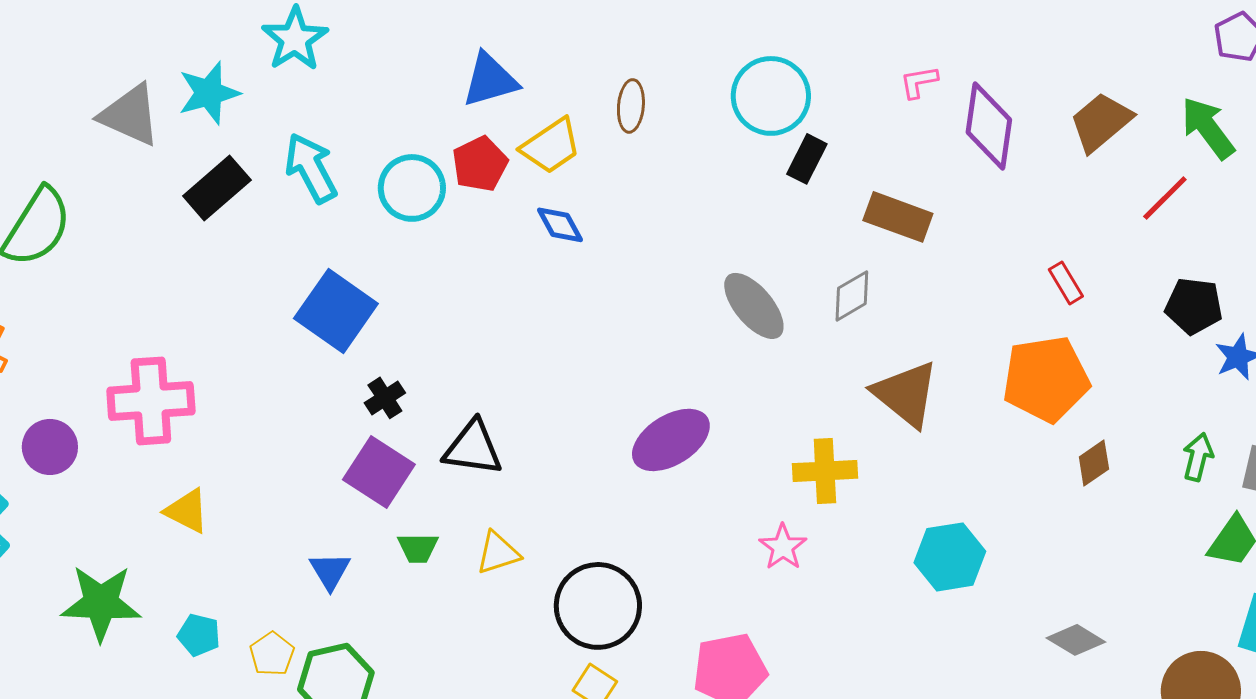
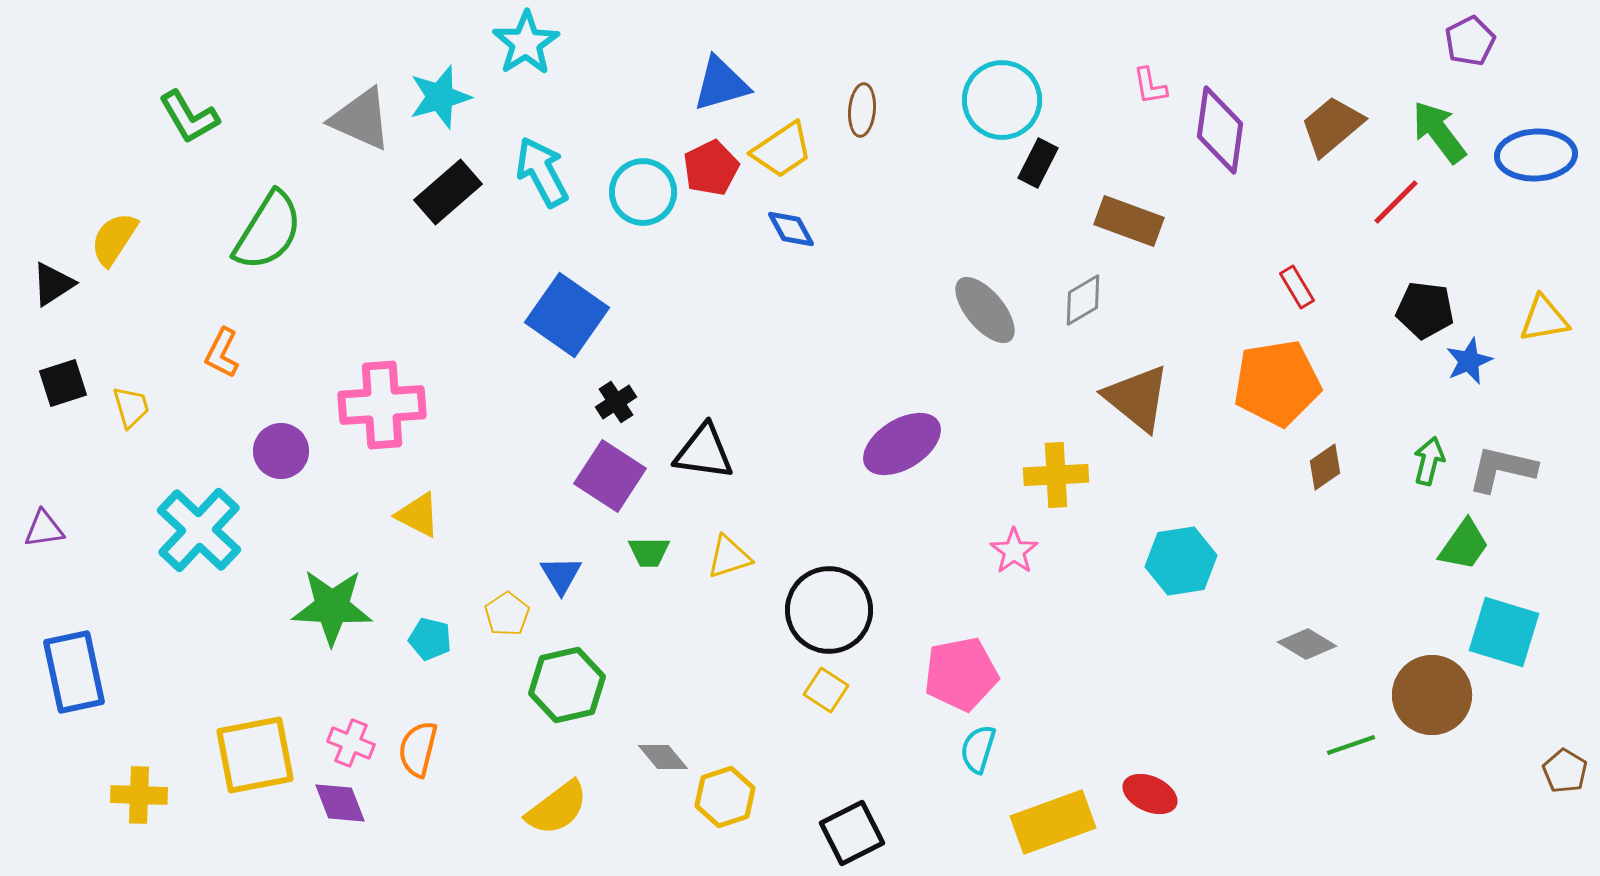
pink L-shape: (919, 82) -> (1150, 86), turned -90
yellow pentagon: (272, 654) -> (507, 614), moved

